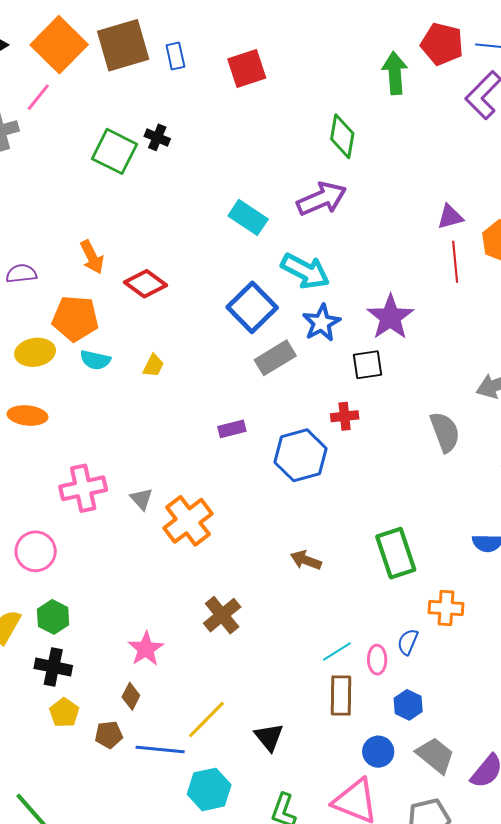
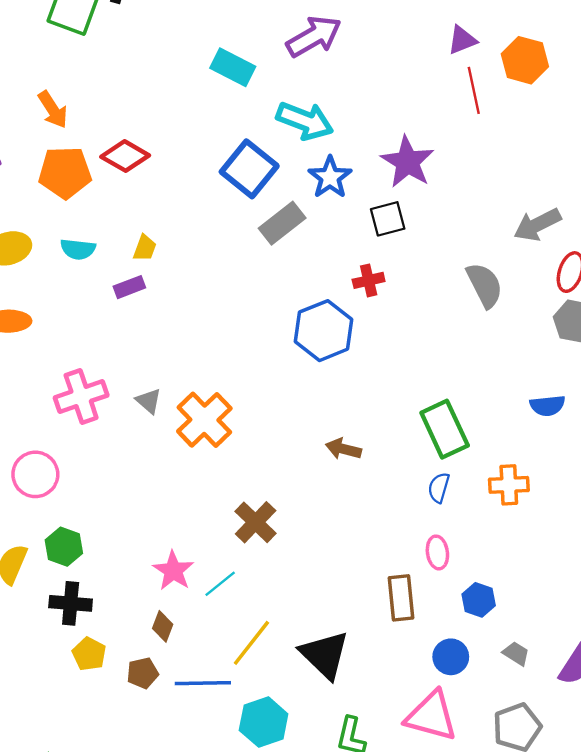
orange arrow: (92, 257) -> (53, 110), moved
orange pentagon: (75, 318) -> (65, 173), moved
purple rectangle: (232, 429) -> (129, 287), moved
blue semicircle: (408, 642) -> (439, 488), moved
cyan line: (337, 652) -> (220, 584), moved
black triangle: (269, 737) -> (325, 655), size x1.5
gray trapezoid: (435, 755) -> (516, 654), size x0.6

